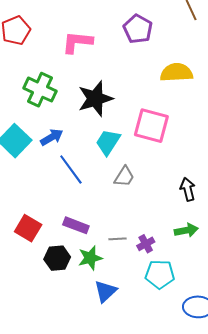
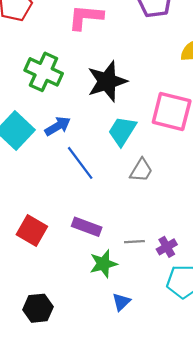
black hexagon: (57, 258) -> (38, 308), moved
blue triangle: (105, 291) -> (121, 302), size x0.7

